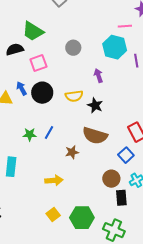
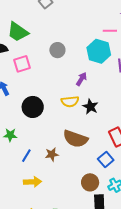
purple arrow: (98, 76) -> (81, 79), turned 48
black circle: (42, 93) -> (33, 107), moved
yellow semicircle: (74, 96) -> (70, 102), moved
black star: (95, 105) -> (90, 107), moved
blue line: (49, 133) -> (26, 156), moved

